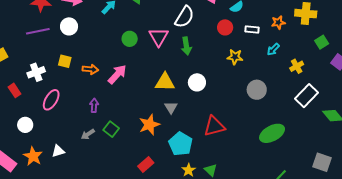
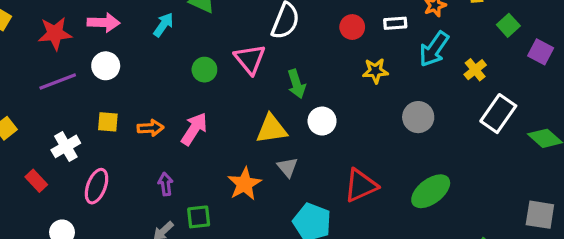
green arrow: (186, 46) -> (296, 84), moved
cyan arrow: (273, 49) -> (434, 49), size x1.6
orange star: (149, 125) -> (244, 184), moved
green square: (111, 129) -> (199, 217), turned -35
green ellipse: (272, 133) -> (431, 191), moved

